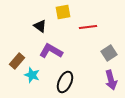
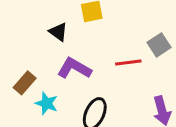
red line: (88, 27) -> (128, 62), moved
gray square: (109, 53) -> (159, 45), moved

